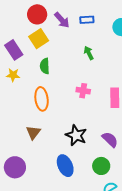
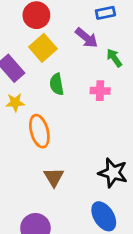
purple arrow: (62, 20) -> (86, 38), moved
pink cross: (83, 91) -> (100, 91), moved
orange ellipse: (42, 99) -> (39, 131), moved

